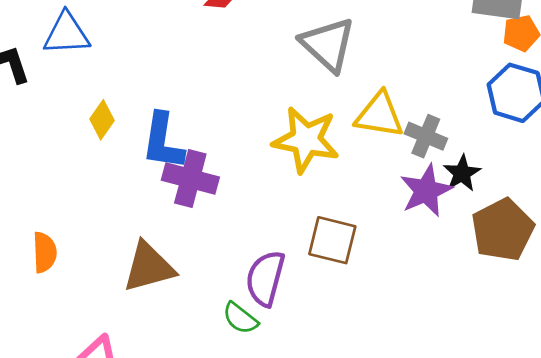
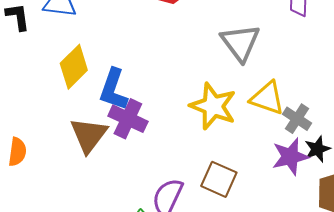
yellow diamond: (102, 120) -> (74, 67), size x1.6
brown triangle: (149, 267) -> (89, 135), moved, turned -48

